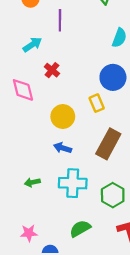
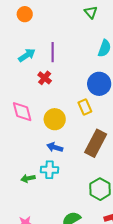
purple line: (60, 20) -> (53, 52), moved
pink diamond: (23, 90) -> (22, 112), moved
cyan cross: (73, 183) -> (49, 170), moved, size x0.7

